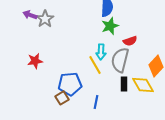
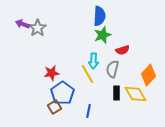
gray semicircle: (120, 60) -> (113, 69), size x0.7
red star: (35, 61) -> (52, 73), moved
blue pentagon: (70, 84) -> (63, 93), turned -30

